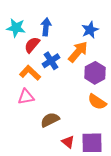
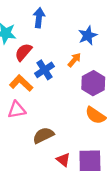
blue arrow: (46, 27) -> (39, 18), moved
orange arrow: (78, 52) -> (74, 60), size x0.6

